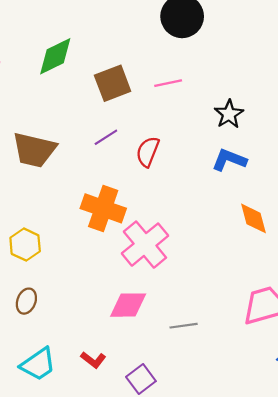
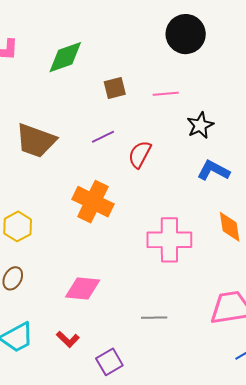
brown square: (113, 83) -> (115, 88), size x0.7
black star: (229, 114) -> (200, 125), moved
pink cross: (145, 245) -> (169, 240), moved, turned 33
pink diamond: (128, 305) -> (83, 288), moved

